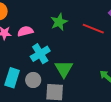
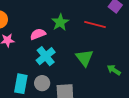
pink semicircle: (25, 31) -> (38, 34), moved
green triangle: (64, 69) -> (84, 58), moved

